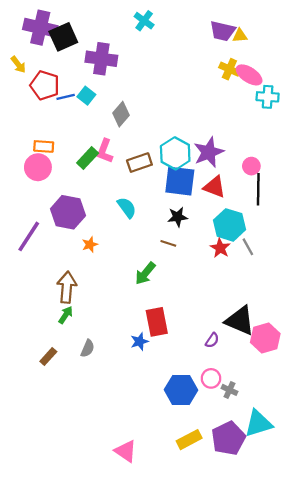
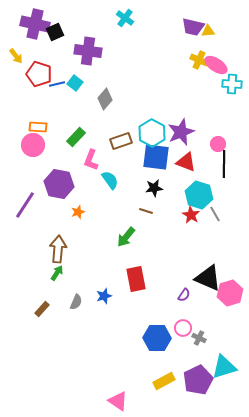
black square: (63, 37) -> (55, 32), size x0.7
pink L-shape: (105, 151) -> (91, 160), moved
blue star: (139, 341) -> (104, 296), moved
pink triangle: (126, 451) -> (118, 401), moved

